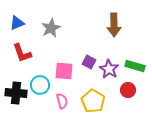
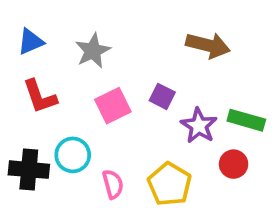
brown arrow: (114, 25) -> (208, 45), turned -75
purple square: (89, 62) -> (162, 96), moved
pink square: (64, 71) -> (113, 106), moved, turned -30

